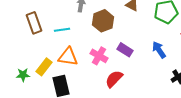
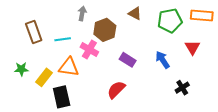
pink cross: (99, 56) -> (89, 49), moved
green star: (23, 75) -> (21, 69), moved

